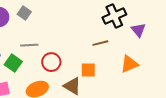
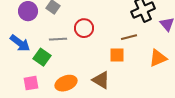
red circle: (51, 62) -> (84, 28), moved
orange square: (88, 70) -> (117, 55), moved

